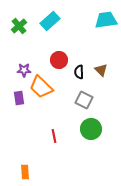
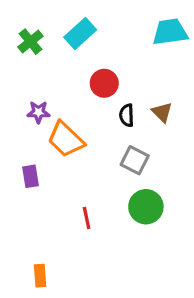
red circle: (59, 60) -> (104, 83), moved
purple rectangle: (19, 98) -> (30, 176), moved

